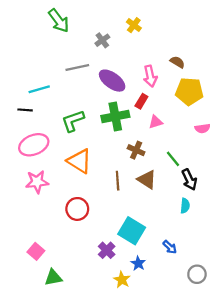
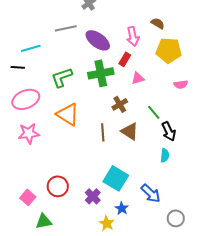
brown cross: (136, 150) -> (120, 104), turned 35
red circle: (77, 209) -> (58, 186), moved
blue arrow: (170, 247) -> (151, 193), size x1.5

